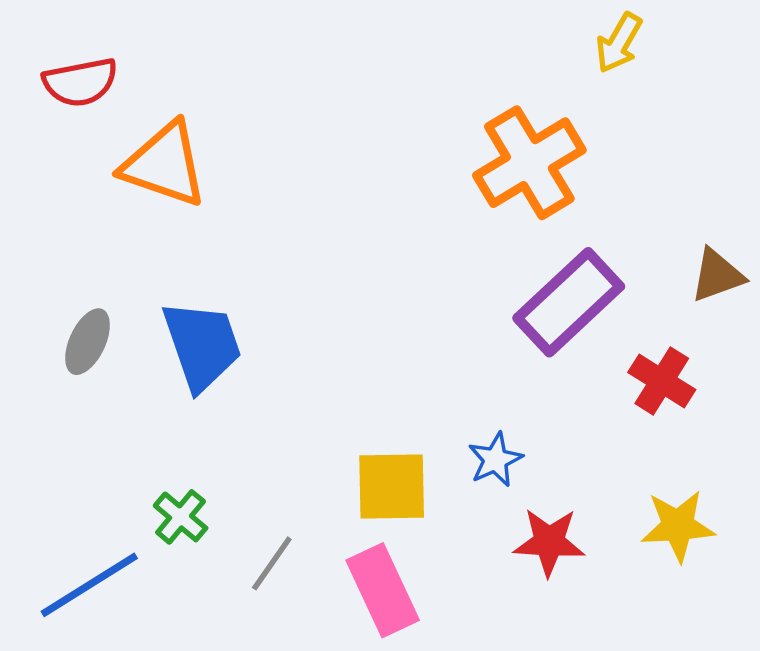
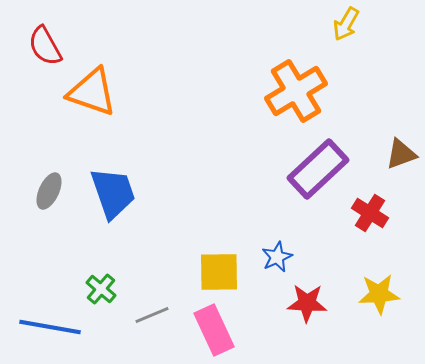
red semicircle: (80, 82) -> (45, 46), turned 72
gray line: (272, 563) -> (152, 315), turned 32
blue line: (89, 585) -> (50, 327), turned 42

